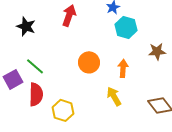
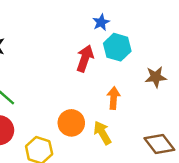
red arrow: (69, 15) -> (85, 58), moved
orange circle: (89, 62) -> (71, 123), moved

